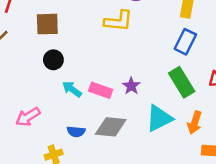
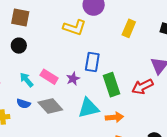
blue rectangle: (185, 42) -> (92, 62), moved, turned -30
cyan arrow: (72, 89) -> (26, 80), moved
orange arrow: (195, 123) -> (114, 117), turned -126
gray diamond: (111, 127) -> (50, 106), turned 30

